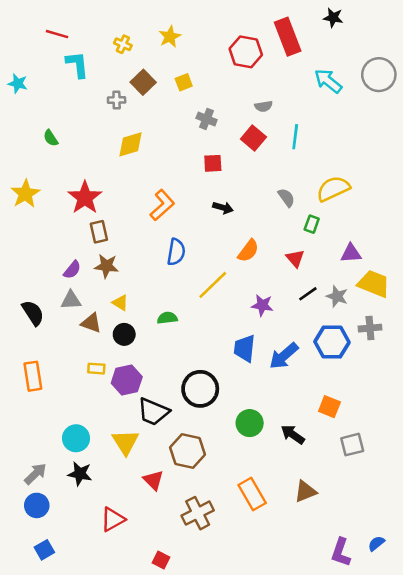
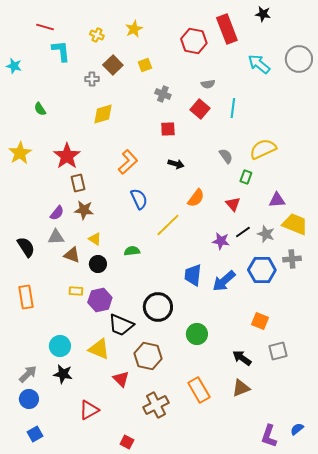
blue semicircle: (176, 252) -> (139, 199), turned -35
purple star: (262, 305) -> (221, 241), moved
black arrow: (293, 434) -> (242, 358), moved
yellow triangle: (125, 442) -> (99, 349), turned -35

